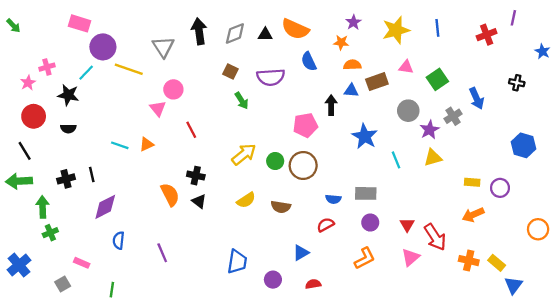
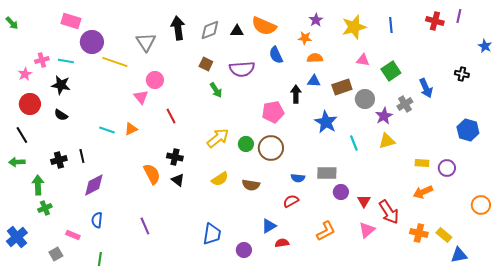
red cross: (487, 35) -> (435, 21), moved, turned 36
cyan line: (86, 73) -> (66, 61), moved, turned 56
brown rectangle: (377, 82) -> (342, 87), moved
black semicircle: (68, 129) -> (61, 115), turned 32
green arrow: (19, 181) -> (17, 162), size x0.7
purple circle: (370, 223) -> (341, 192), moved
blue semicircle: (119, 240) -> (97, 220), moved
red semicircle: (313, 284) -> (282, 243), moved
blue triangle: (513, 285) -> (459, 255), turned 42

